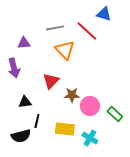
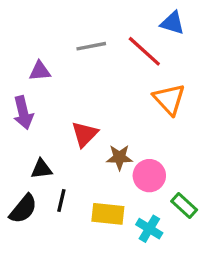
orange triangle: (65, 50) -> (169, 99), moved
green rectangle: (115, 114) -> (184, 205), moved
black semicircle: (21, 136) -> (23, 209), moved, turned -36

